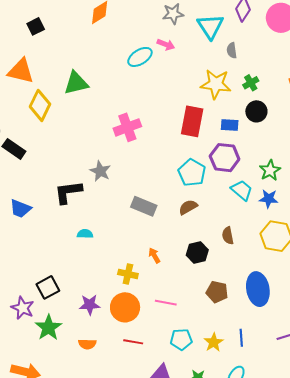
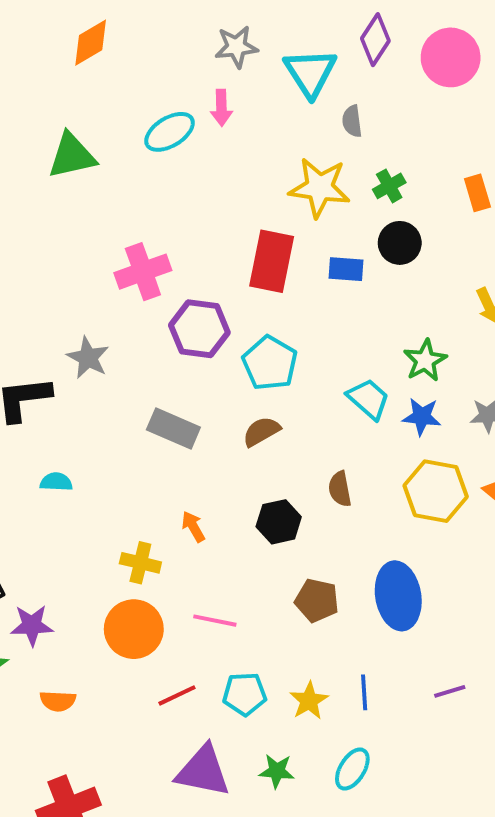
pink arrow: (166, 45) -> (221, 108), turned 66
green triangle: (76, 83) -> (72, 156), moved
purple hexagon: (225, 158) -> (199, 329), moved
purple star: (90, 305) -> (32, 625), moved
red line: (133, 342) -> (177, 695), moved, turned -36

